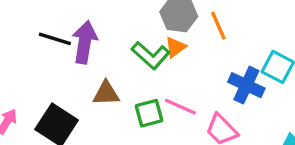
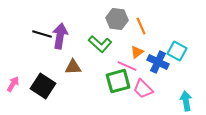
orange triangle: (175, 47) -> (137, 52), moved
pink line: (180, 107) -> (127, 66), moved
green square: (149, 113) -> (118, 81), moved, size x1.4

